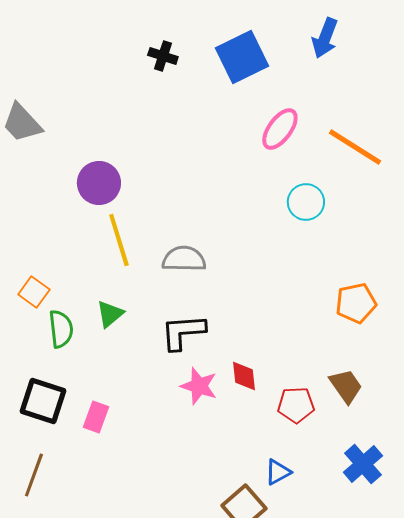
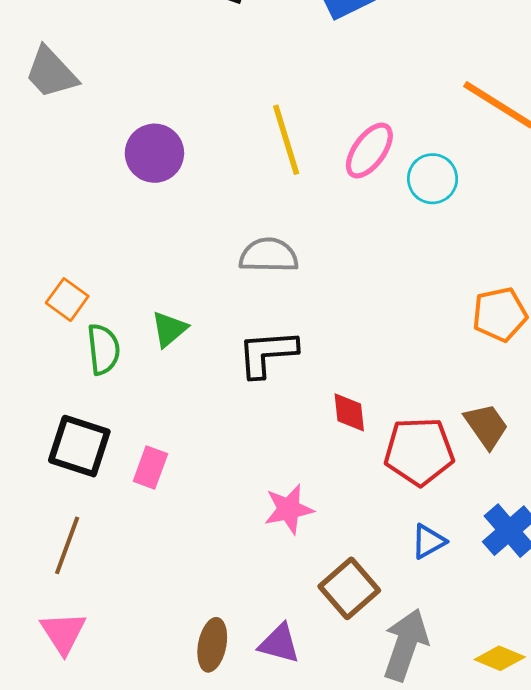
pink ellipse: (280, 129) -> (369, 151), moved
yellow line: (119, 240) -> (286, 140), moved
pink star: (199, 386) -> (289, 509), moved, turned -30
red pentagon: (296, 405) -> (419, 451), size x1.4
blue triangle: (278, 472) -> (428, 541), moved

